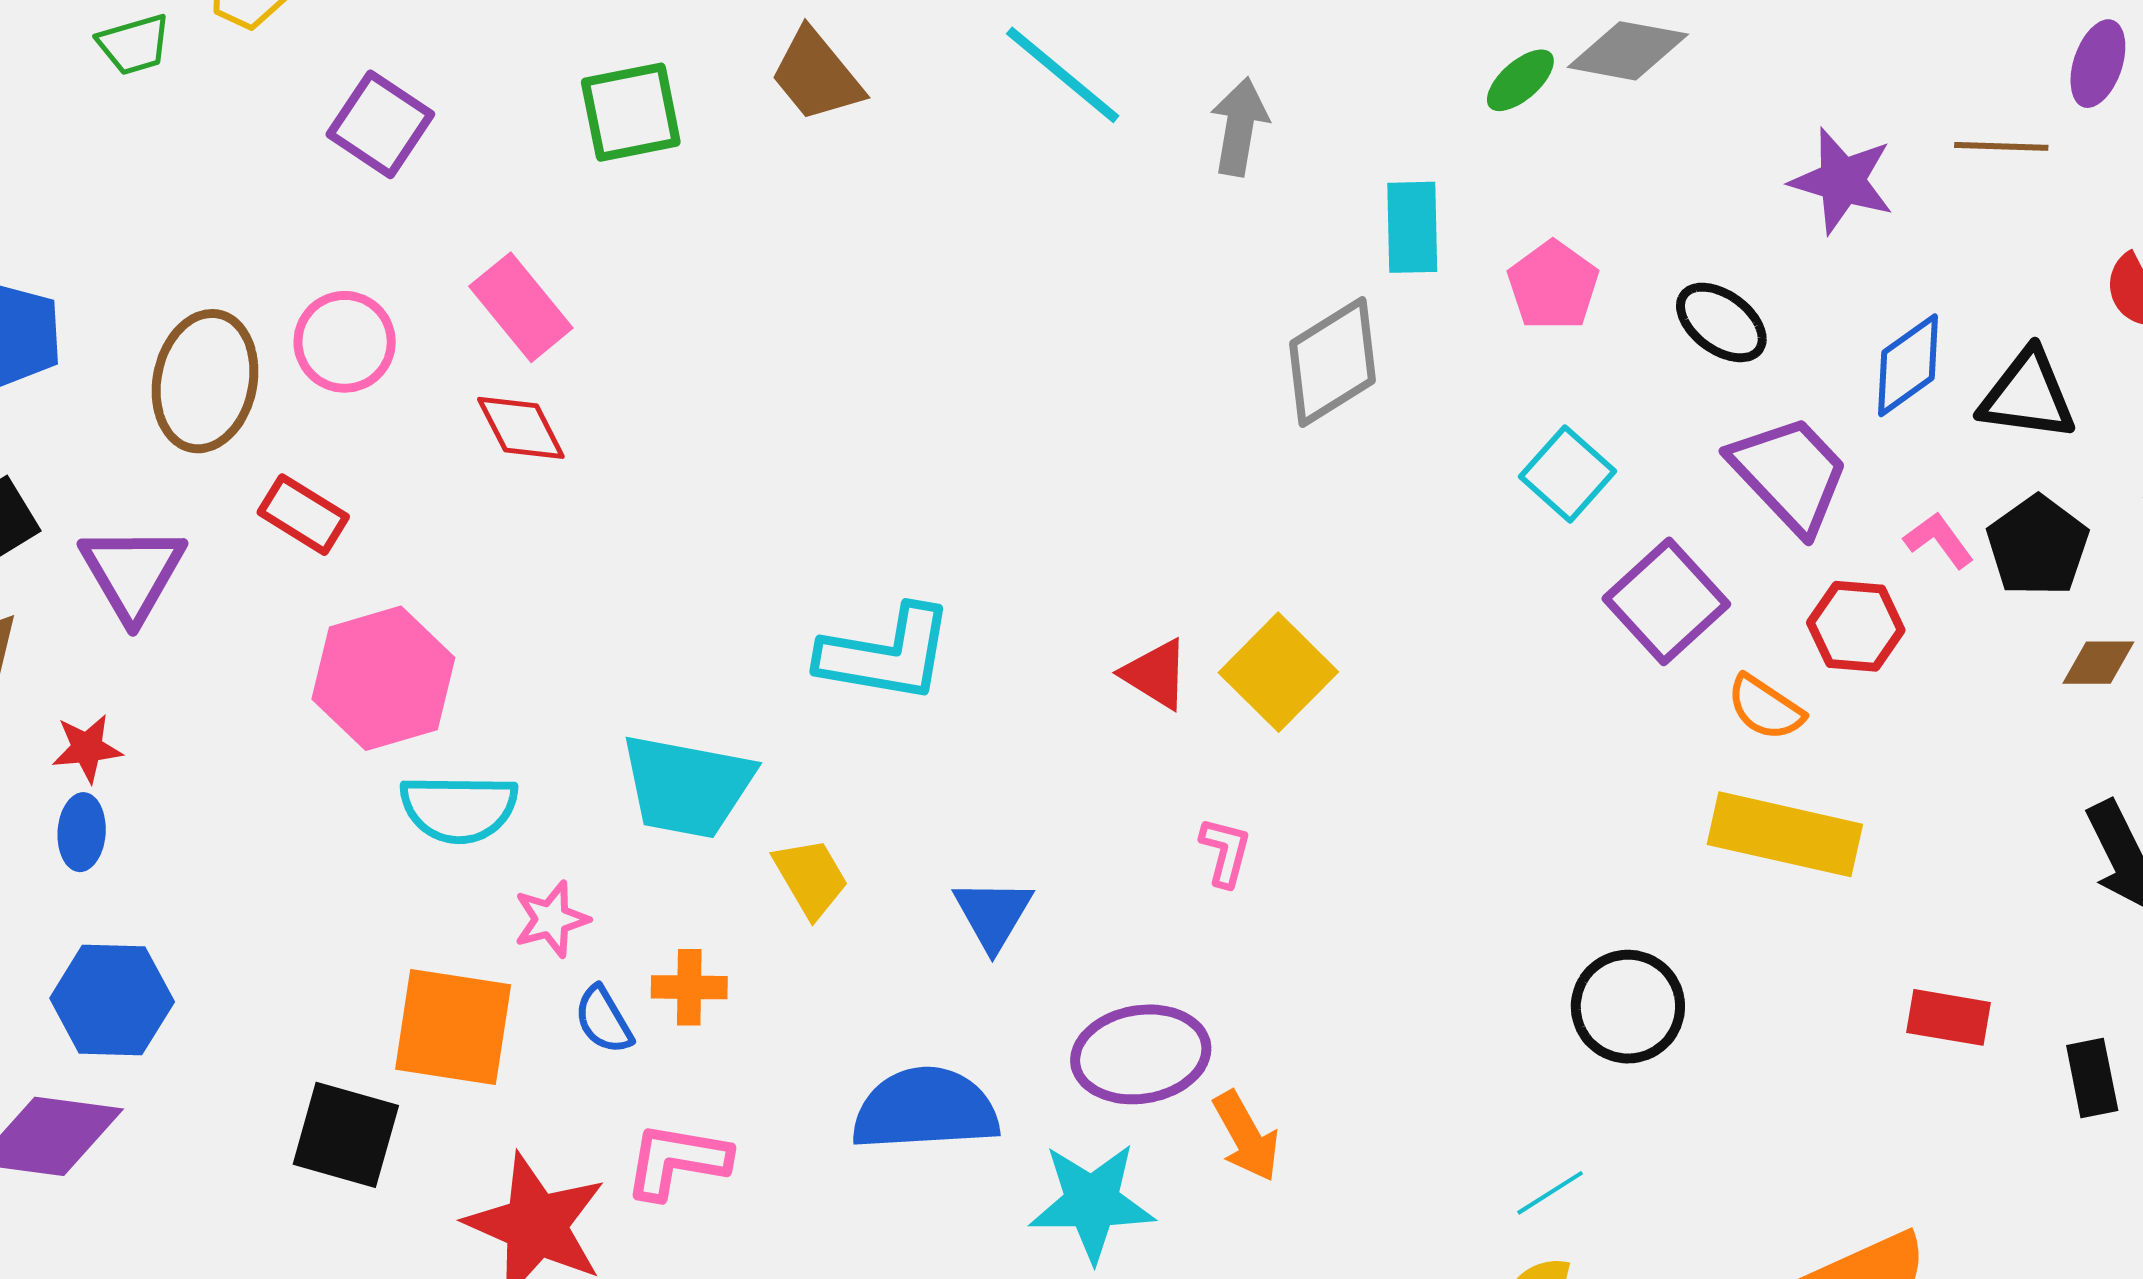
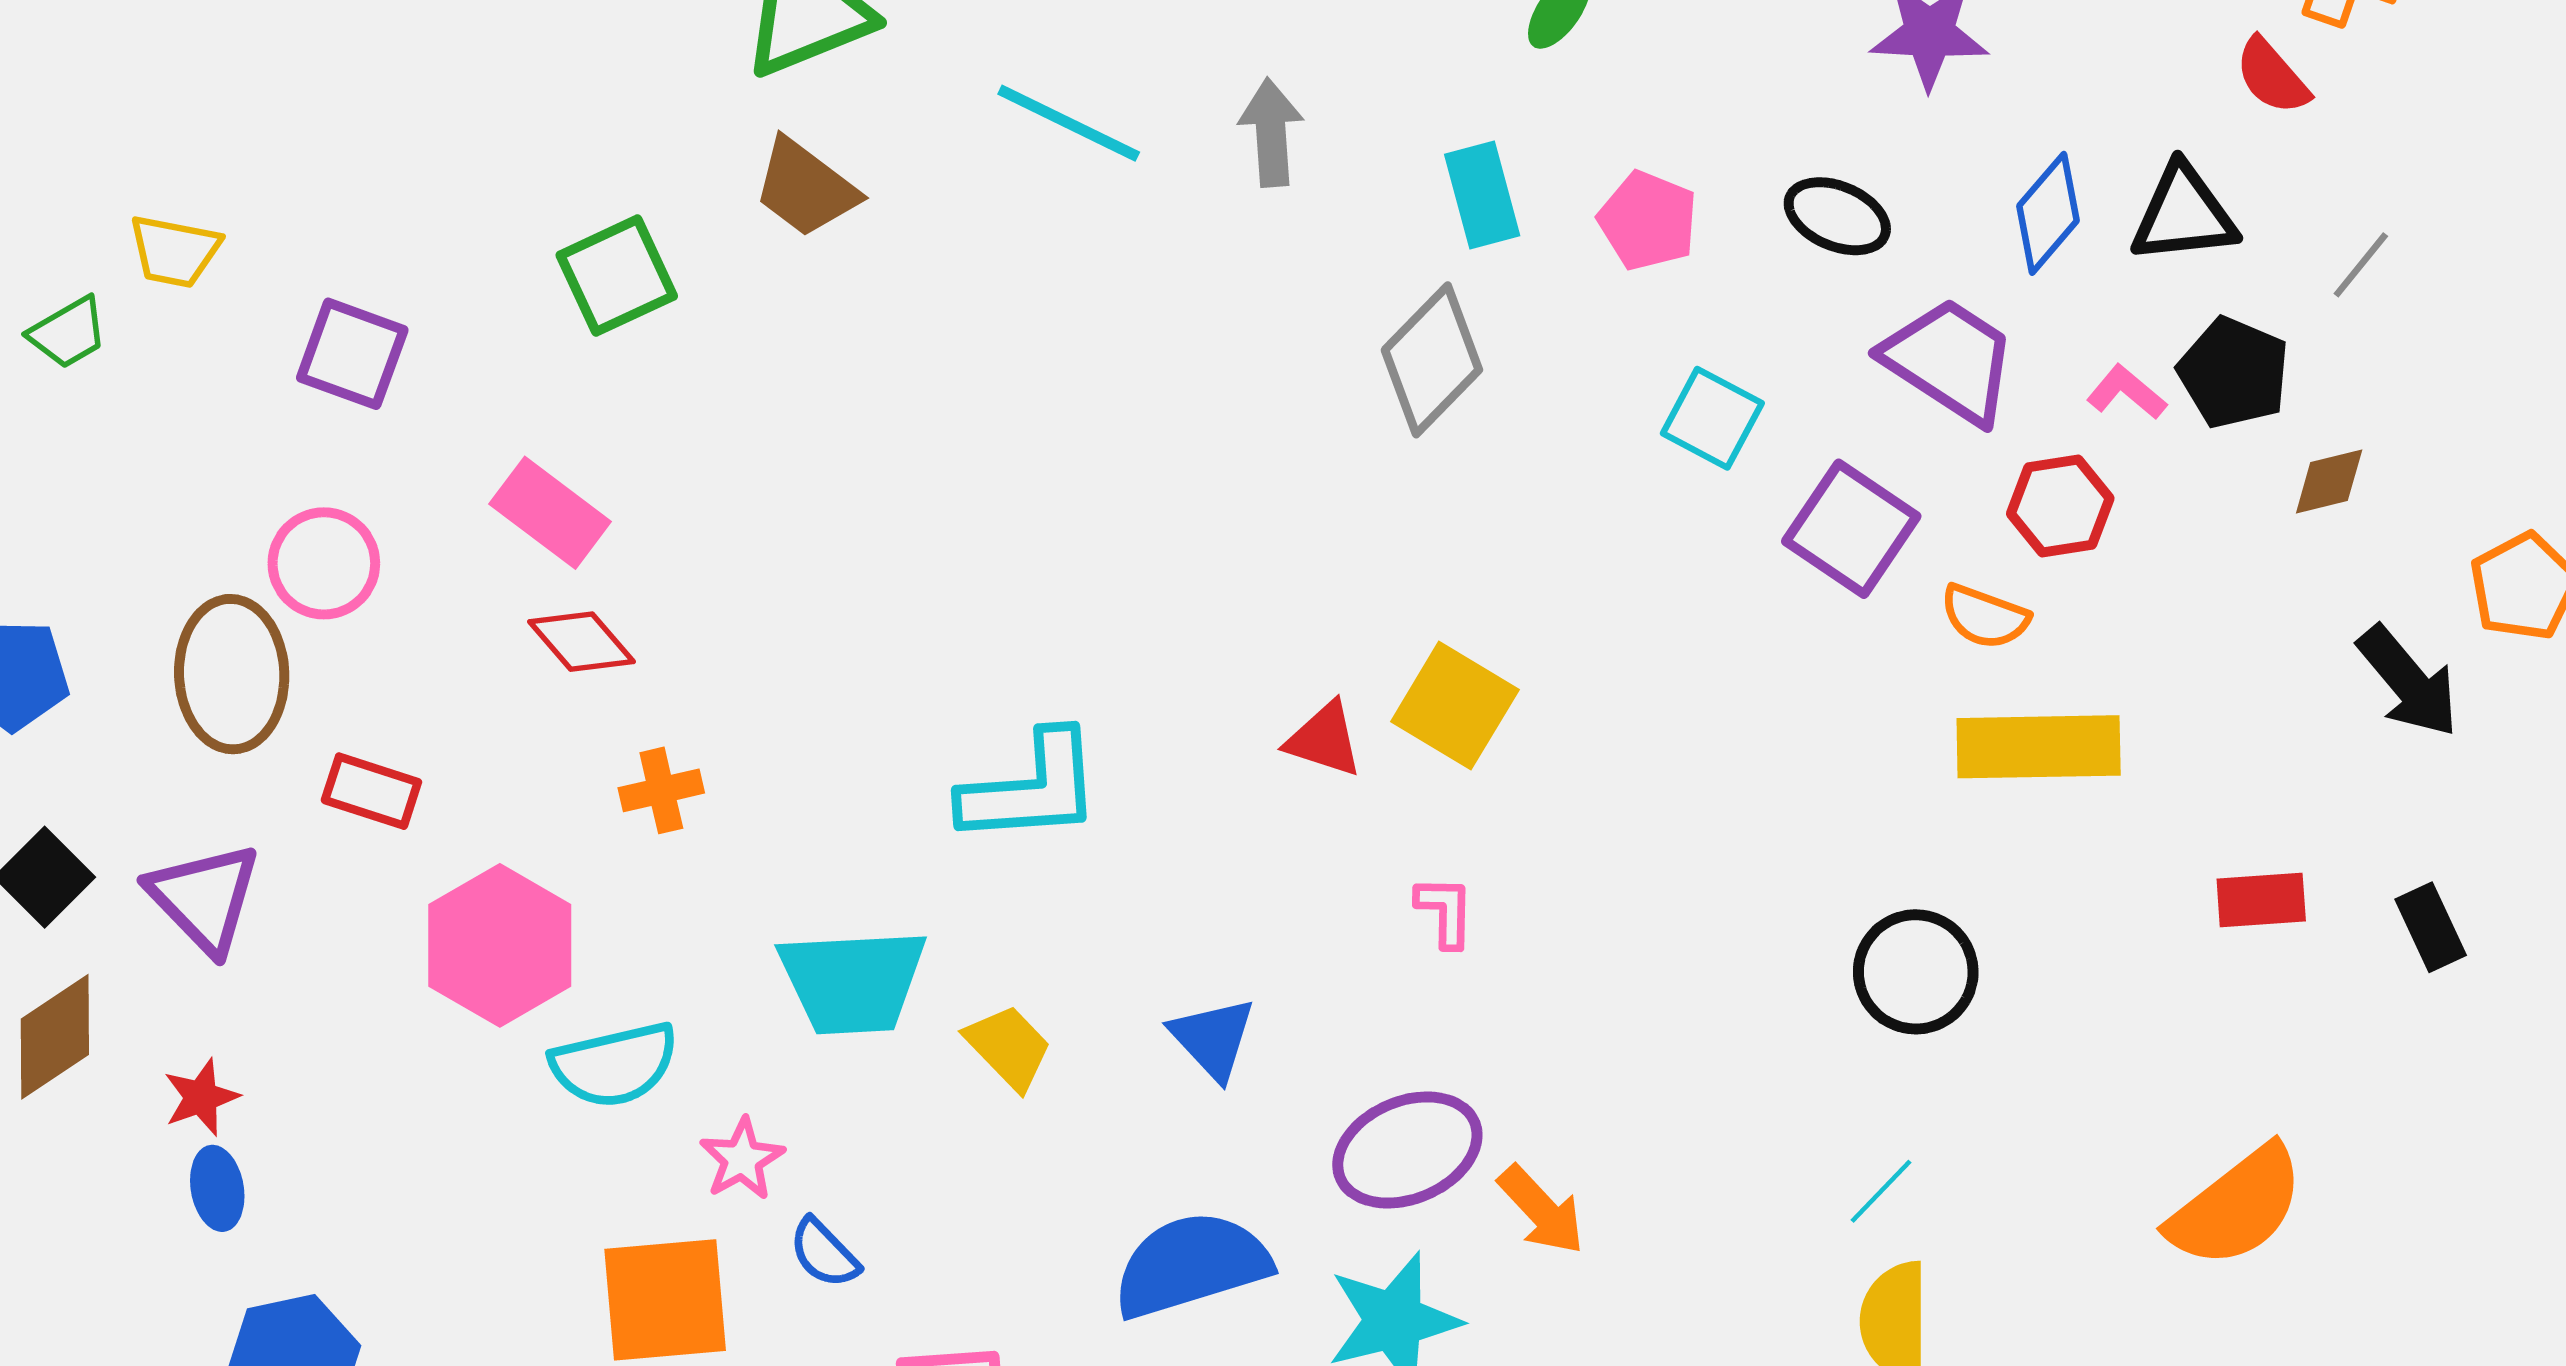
pink circle: (345, 342) -> (324, 563), moved
orange cross: (689, 987) -> (661, 790), moved

